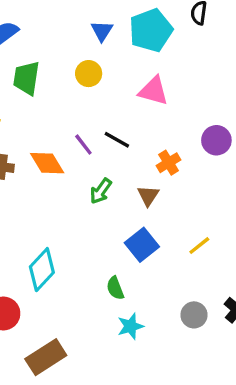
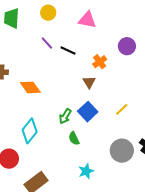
purple line: (83, 145) -> (47, 43), moved
orange diamond: (47, 163) -> (30, 87), moved
green arrow: (101, 191) -> (65, 116), moved
gray circle: (194, 315) -> (122, 151), size x1.5
cyan star: (130, 326) -> (86, 171), moved

